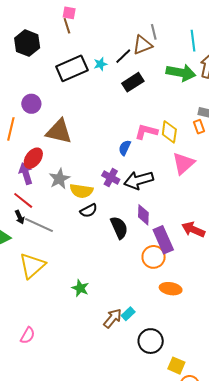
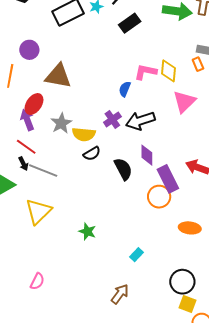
purple cross: (111, 178) -> (112, 119), turned 30
orange ellipse: (171, 289) -> (190, 228), moved
brown arrow: (113, 318) -> (120, 294), moved
black circle: (151, 341) -> (182, 282), moved

